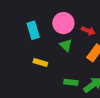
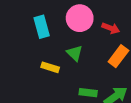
green triangle: (66, 45) -> (75, 53), moved

